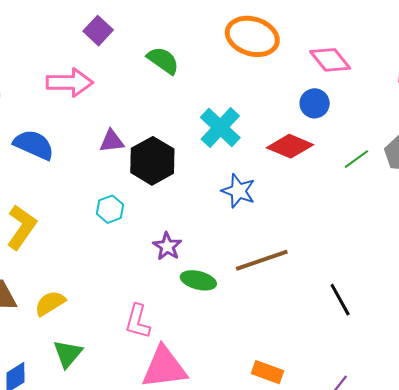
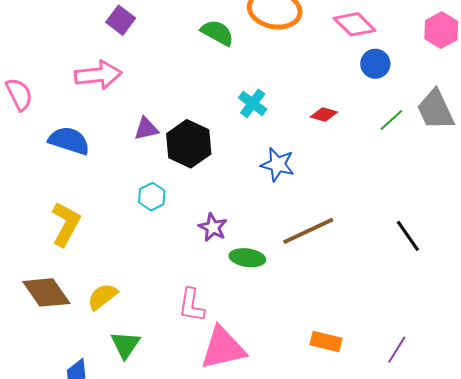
green semicircle: (163, 60) -> (217, 33), moved
blue circle: (315, 103) -> (375, 64), moved
cyan cross: (220, 128) -> (253, 103), size x0.7
red diamond: (290, 146) -> (324, 114), size x0.6
black line: (340, 300) -> (408, 236), moved

